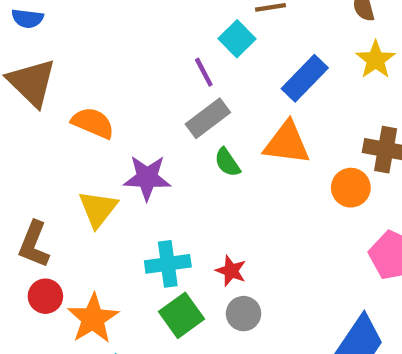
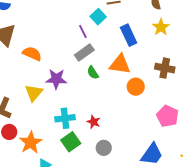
blue rectangle: (305, 78) -> (129, 35), turned -70
orange circle: (351, 188) -> (136, 87), moved
gray circle: (244, 314) -> (104, 148), moved

